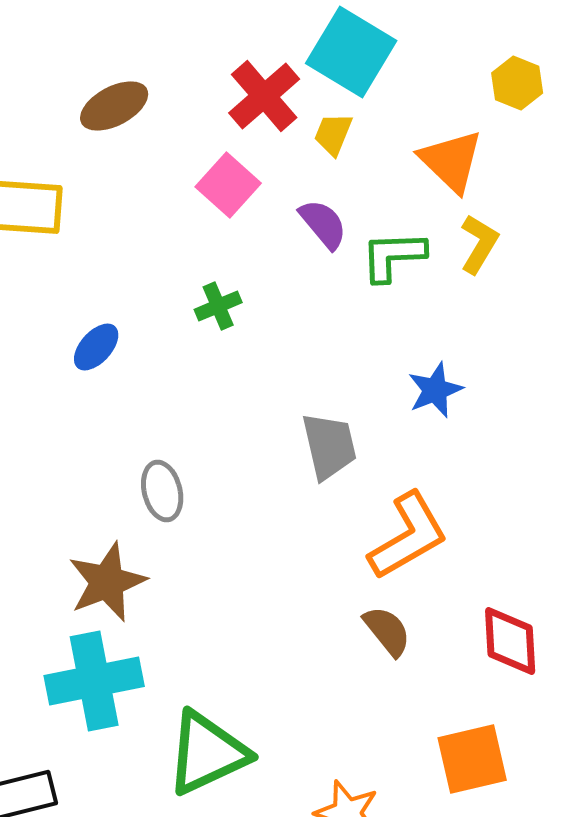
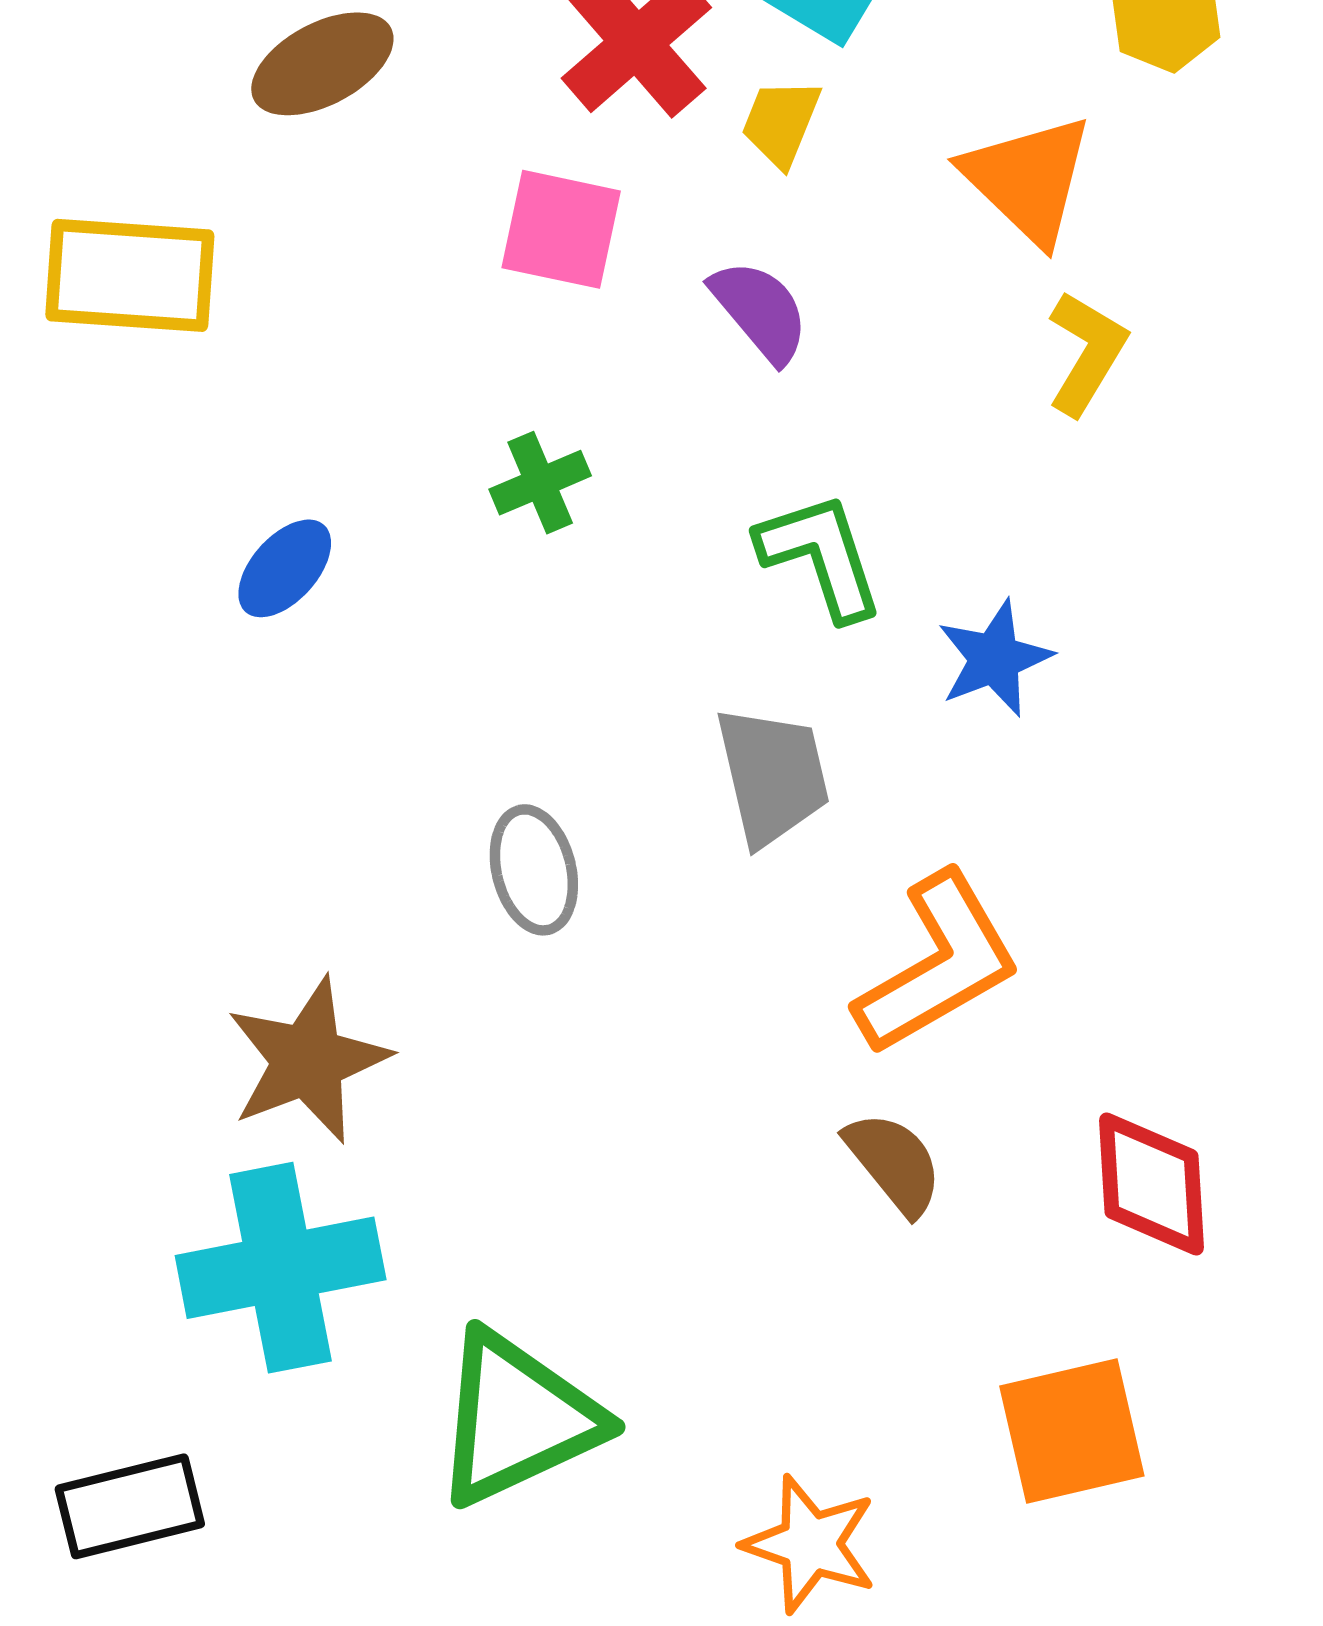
pink square: (228, 185) -> (561, 229), turned -30
green L-shape: (393, 256) -> (821, 556), moved, turned 74
gray ellipse: (162, 491) -> (534, 870), moved

